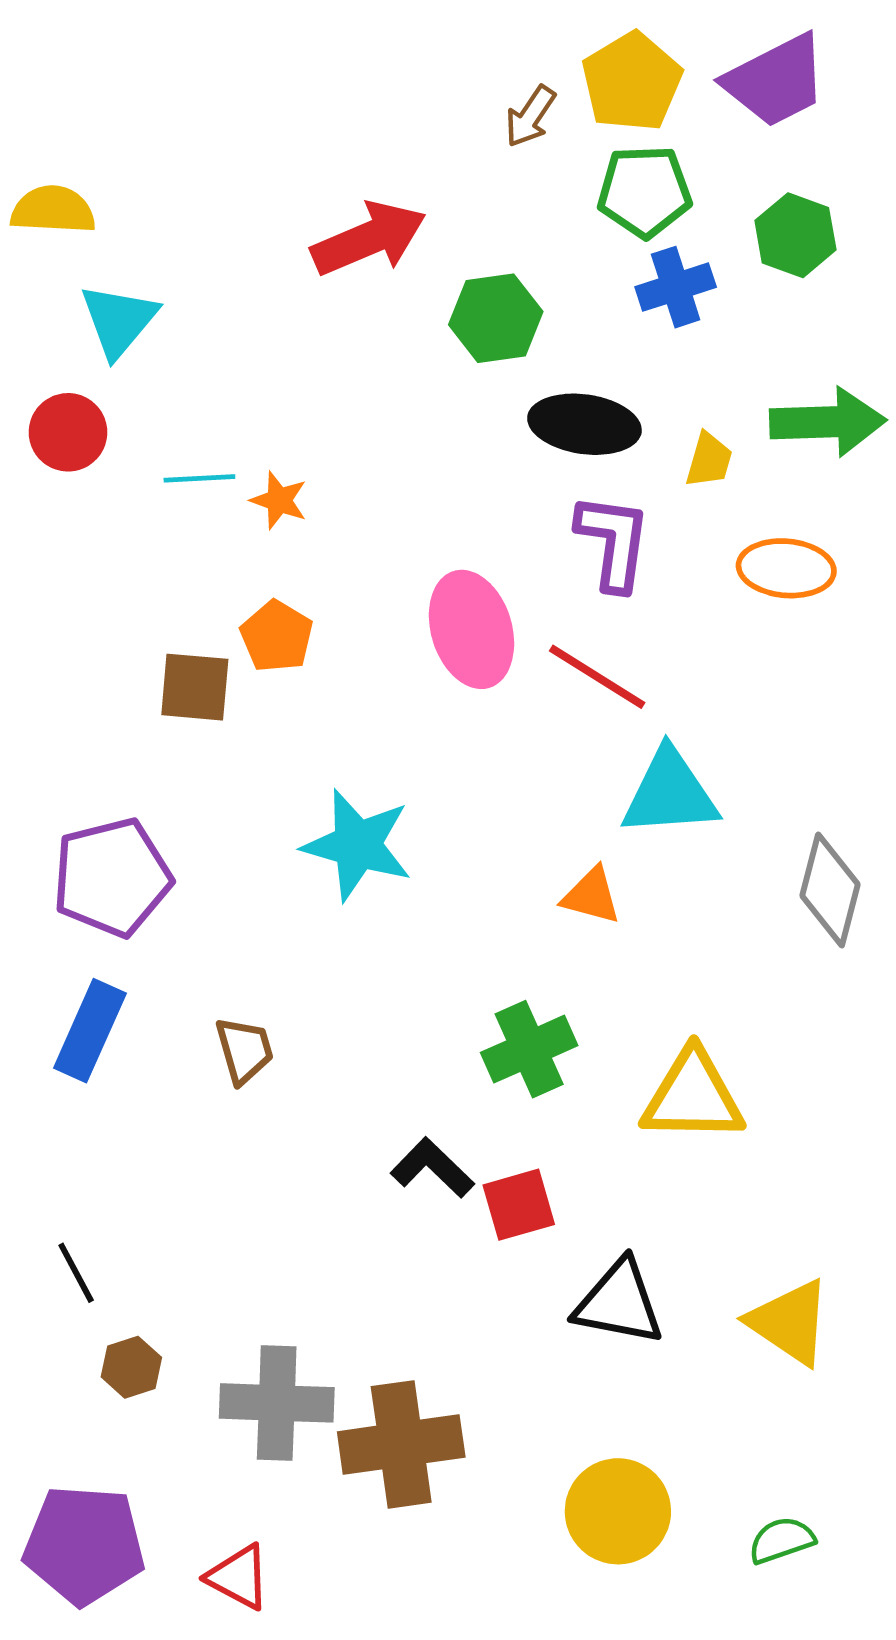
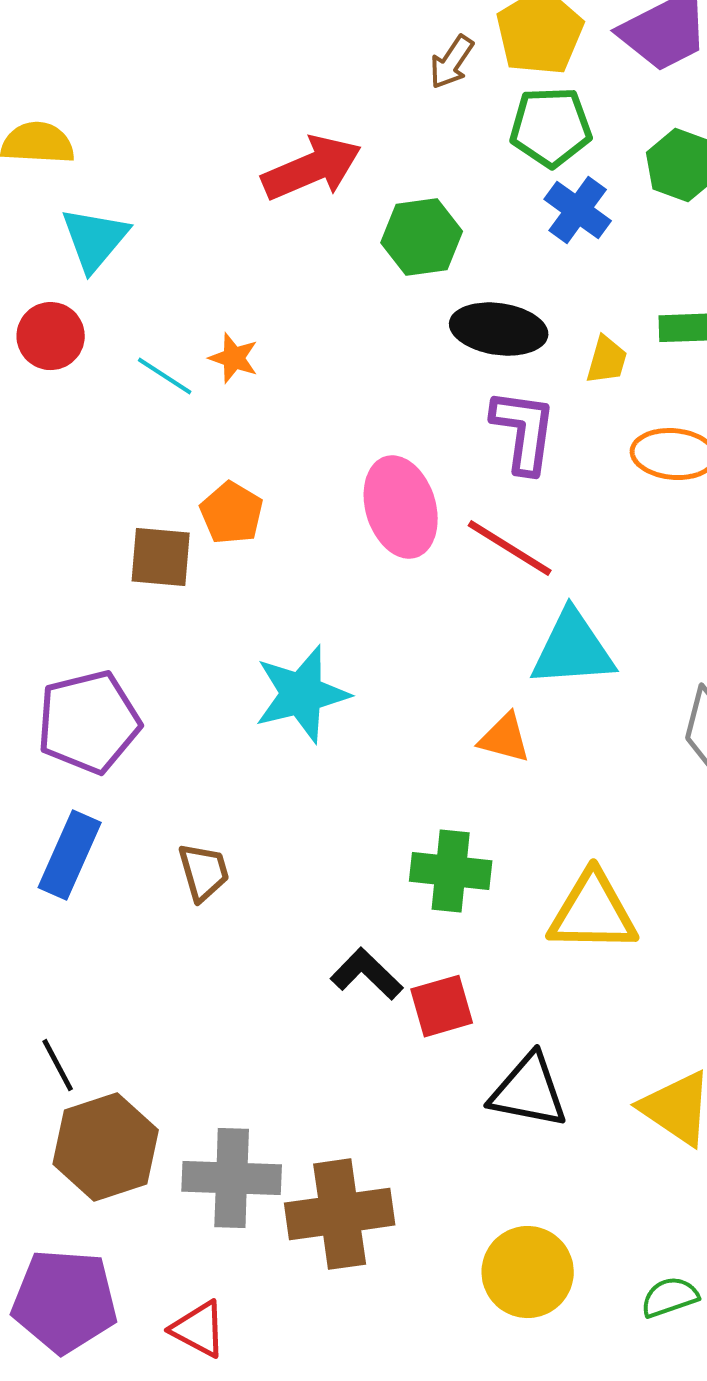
blue cross: (676, 287) -> (578, 210), turned -36
cyan line: (199, 478) -> (165, 376), turned 36
orange star: (279, 500) -> (234, 358), moved
cyan star: (357, 845) -> (302, 694), turned -30
green cross: (529, 1049) -> (451, 871), turned 30
brown hexagon: (131, 1367) -> (106, 1147), size x2.0

